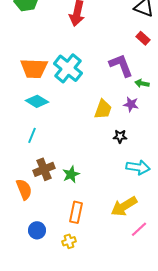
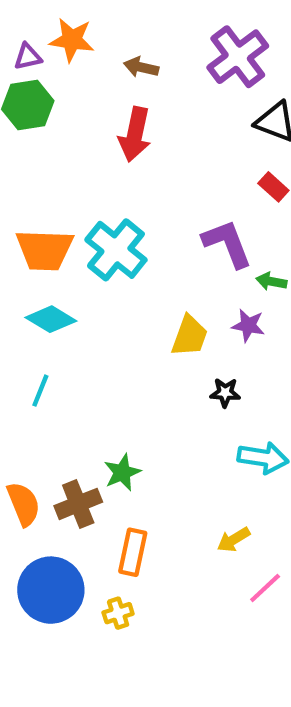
brown cross: (44, 169) -> (78, 504), moved
yellow arrow: (124, 206) -> (234, 540), size x0.6
blue circle: (37, 230) -> (51, 590), size x1.8

